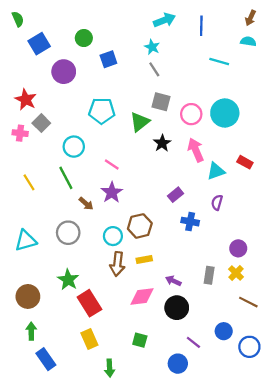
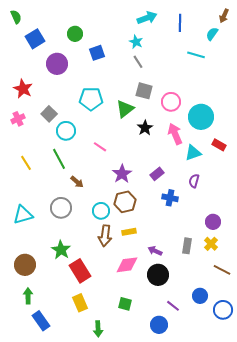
cyan semicircle: (248, 41) -> (212, 34), moved, turned -64
cyan circle: (225, 113) -> (201, 117), moved
gray square: (41, 123) -> (49, 114), moved
pink cross: (20, 133) -> (18, 119), turned -32
purple star: (112, 192) -> (122, 174), moved

